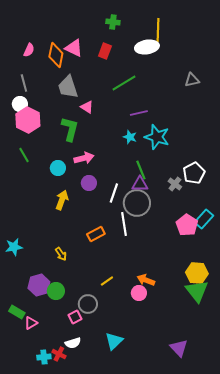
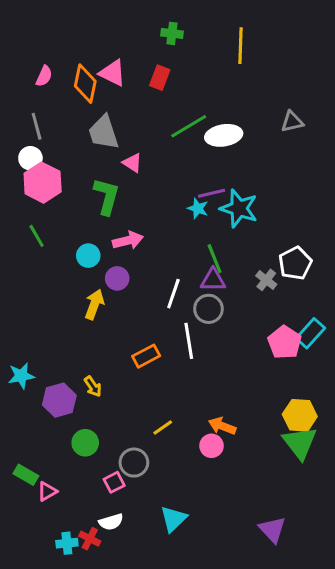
white ellipse: (147, 47) -> (224, 135), moved
purple line: (139, 113) -> (212, 193), moved
purple circle: (89, 183) -> (117, 278), moved
gray circle: (137, 203) -> (208, 309), size x0.7
purple hexagon: (39, 285) -> (59, 400), moved

